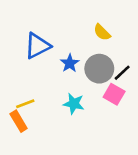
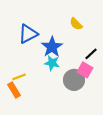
blue star: (70, 63) -> (52, 47), size x1.5
gray circle: (99, 69) -> (74, 80), moved
cyan star: (74, 104) -> (52, 63), moved

